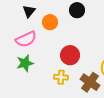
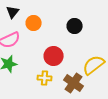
black circle: (77, 10) -> (75, 26), moved

